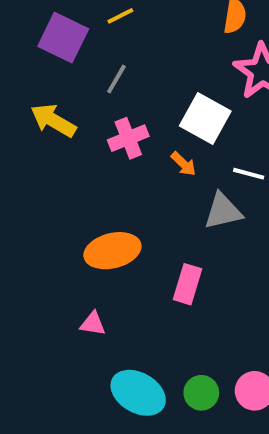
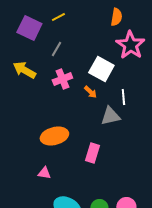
white line: (249, 174) -> (123, 97), turned 70

